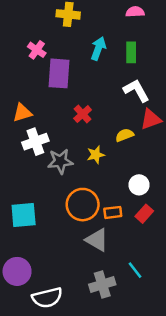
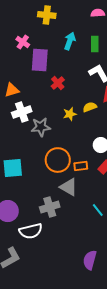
red cross: (83, 114) -> (58, 83), moved
yellow star: (96, 155) -> (70, 114), moved
gray cross: (102, 285) -> (50, 207), moved

